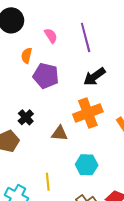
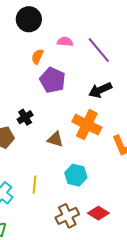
pink semicircle: (51, 36) -> (65, 42), turned -63
purple line: (86, 37) -> (99, 50), turned -36
orange cross: (88, 113) -> (87, 125), turned 36

